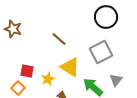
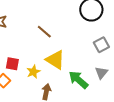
gray square: (101, 52) -> (101, 45), moved, size x0.7

